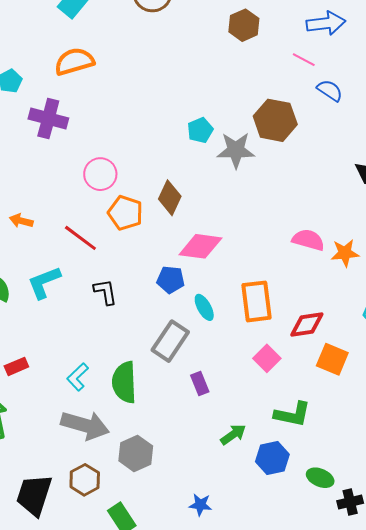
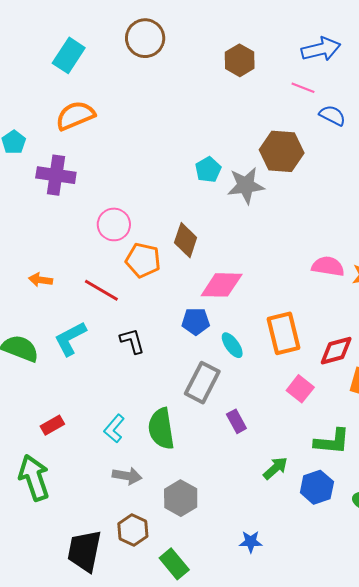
gray arrow: (85, 425) -> (127, 476), size x0.6

